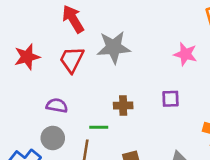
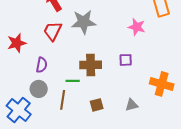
red star: (27, 57) -> (17, 43), moved
purple semicircle: (57, 106) -> (42, 65), turned 91
brown cross: (123, 106) -> (91, 65), size x1.5

